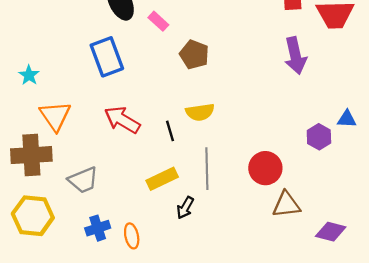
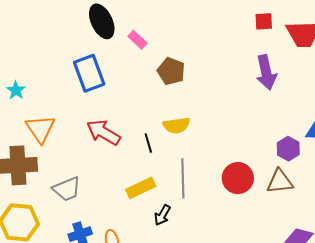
brown triangle: (286, 205) -> (280, 182), moved

